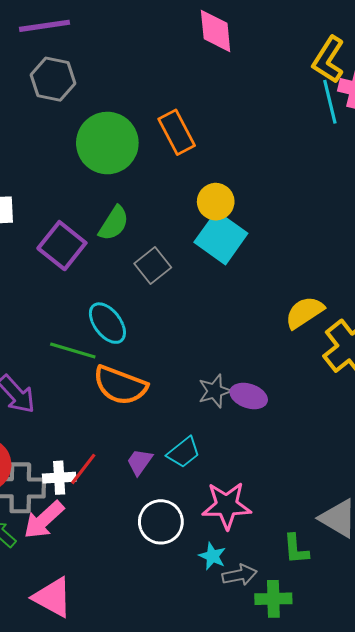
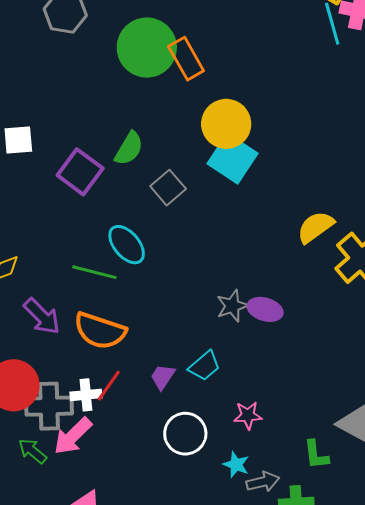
green circle: (107, 143) -> (147, 48), moved
yellow circle: (216, 202) -> (226, 124), size x1.4
orange semicircle: (120, 385) -> (100, 331), moved
pink star: (227, 505) -> (248, 415), size x0.6

